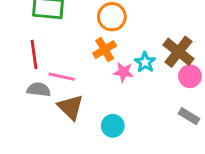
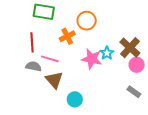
orange cross: (105, 49) -> (67, 36), moved
pink star: (123, 72) -> (92, 59), size x1.5
cyan circle: (113, 126) -> (75, 99), moved

